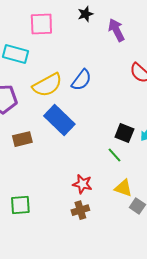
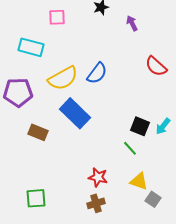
pink square: (41, 24) -> (57, 17), size x0.7
purple arrow: (116, 30) -> (132, 23), size x0.7
brown rectangle: (22, 139) -> (38, 132), turned 36

